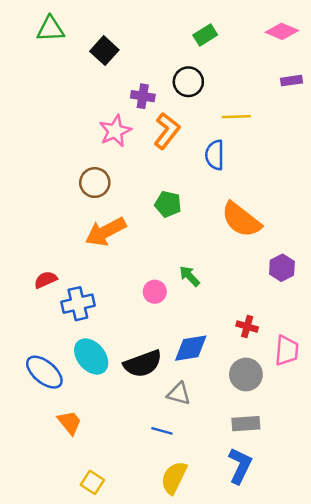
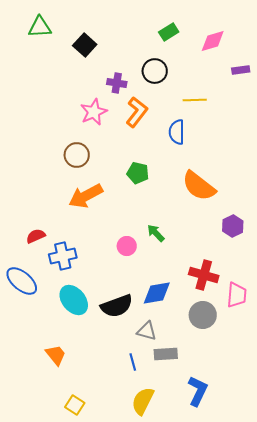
pink diamond: (282, 31) -> (213, 41), moved, turned -40
red cross: (247, 327) -> (204, 275), size x1.6
blue ellipse: (44, 372) -> (22, 281), moved
gray rectangle: (246, 424) -> (166, 354), moved
blue line: (162, 431) -> (133, 362), turned 60

